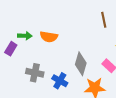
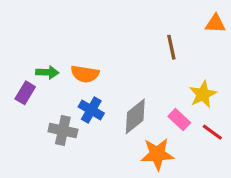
gray diamond: (81, 64) -> (135, 116), turned 35
blue cross: (60, 81) -> (91, 110), moved

